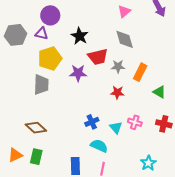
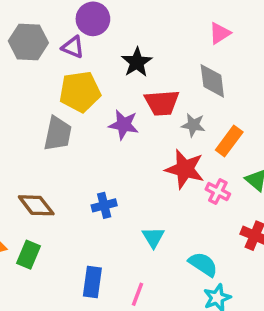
red star: (117, 93) -> (185, 169), size x1.6
blue cross: (92, 122) -> (104, 205), moved
pink cross: (135, 122) -> (218, 192), moved
cyan triangle: (116, 128) -> (153, 237), moved
cyan semicircle: (99, 146) -> (203, 264), moved

